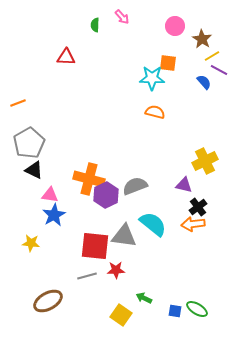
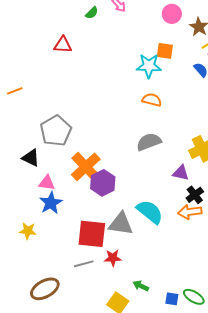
green semicircle: (95, 25) -> (92, 13), turned -136
gray pentagon: (29, 143) -> (56, 131), moved
orange cross: (89, 179) -> (86, 167), turned 32
gray semicircle: (135, 186) -> (149, 142), moved

